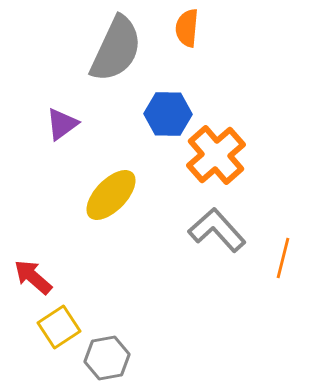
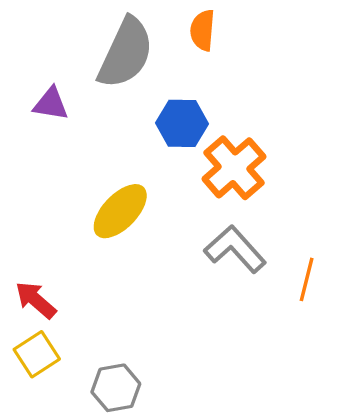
purple triangle: (62, 124) -> (51, 104), moved, turned 45
yellow square: (59, 327) -> (37, 354), moved

